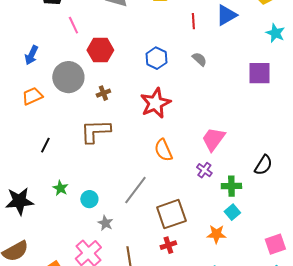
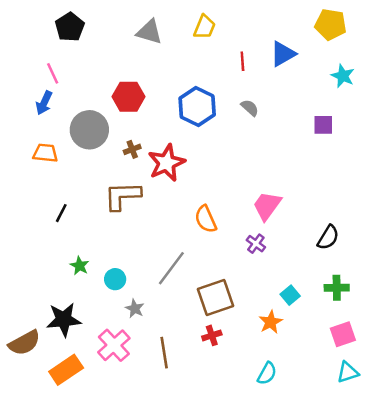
pink line: (73, 25) -> (53, 73), moved
blue hexagon: (156, 58) -> (197, 107), size x1.4
purple square: (259, 73) -> (323, 125), size x0.7
orange trapezoid: (32, 96) -> (45, 153), turned 30
red star: (155, 103) -> (167, 163), moved
green cross: (231, 186) -> (337, 288), moved
black star: (19, 201) -> (64, 320), moved
orange star: (216, 234) -> (271, 322), turned -30

